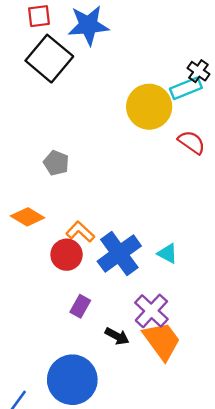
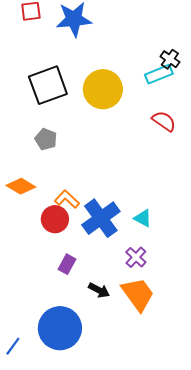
black square: (49, 59) -> (48, 85), moved, turned 30
yellow circle: (149, 107) -> (103, 89), moved
purple cross: (151, 311) -> (136, 257), moved, size x0.7

